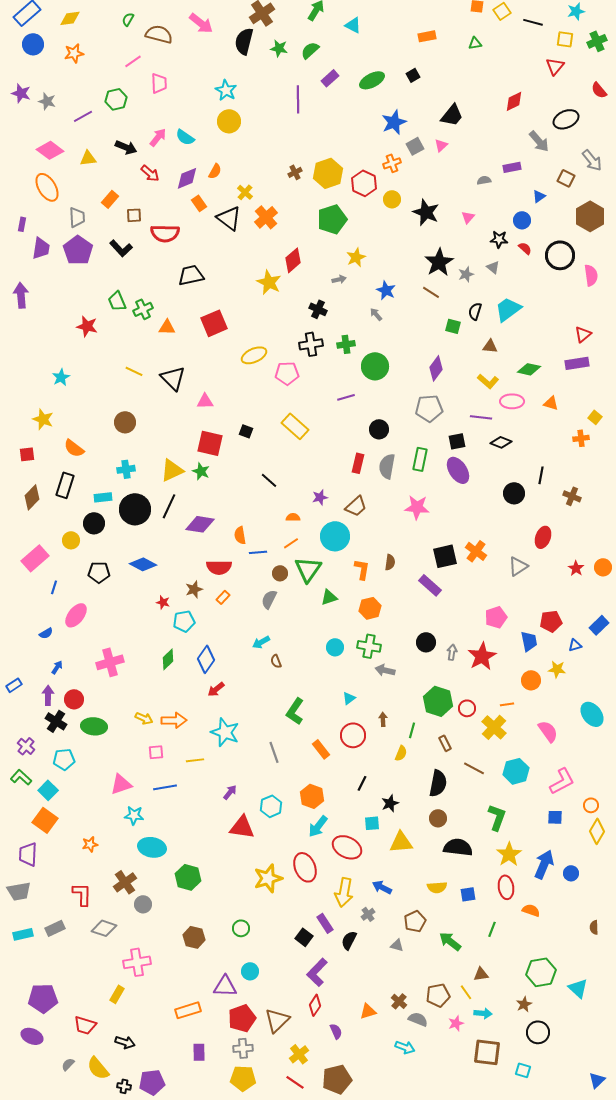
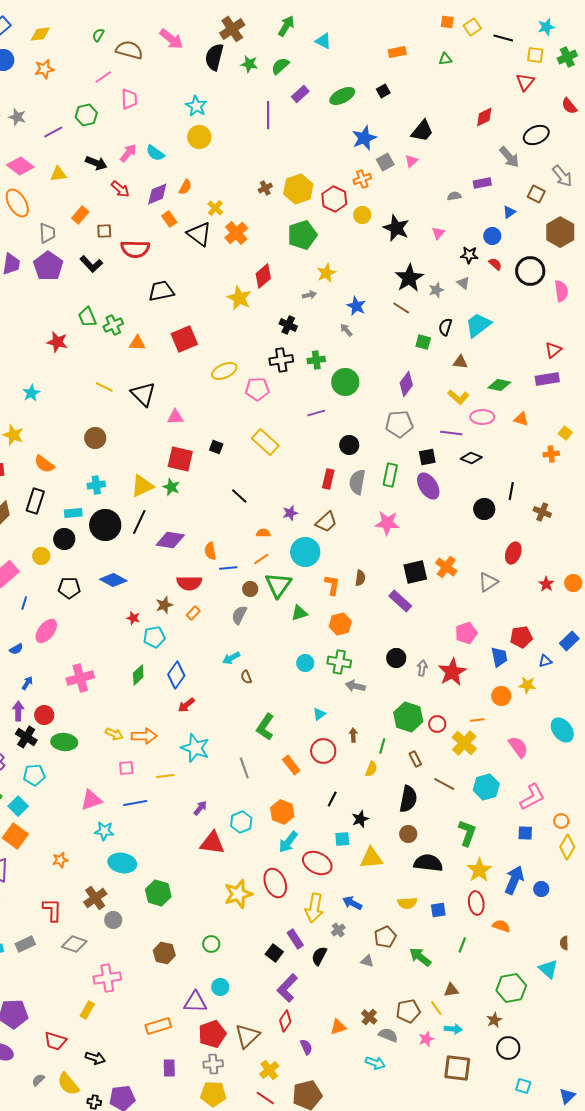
cyan triangle: (578, 988) -> (548, 969), moved
cyan square: (523, 1070) -> (523, 1086), moved

